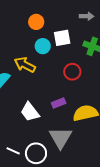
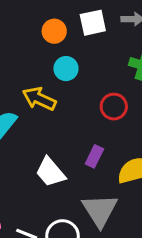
white square: (62, 38) -> (93, 23), moved
purple rectangle: (59, 103) -> (94, 156), turned -40

